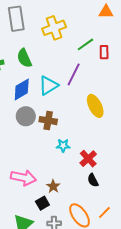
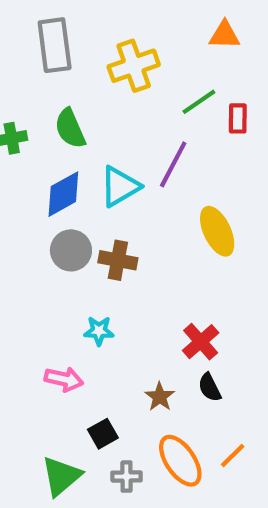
orange triangle: (106, 12) -> (224, 35), moved
cyan star: (63, 145) -> (99, 331), moved
pink arrow: (23, 178) -> (64, 379), size x0.7
brown star: (53, 186) -> (160, 397), moved

